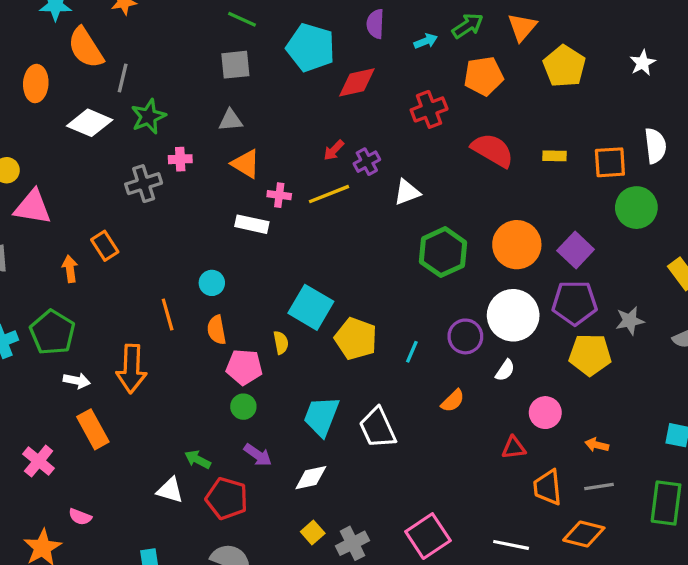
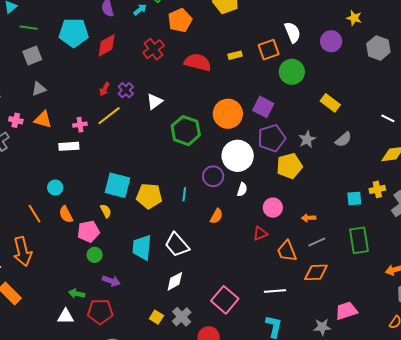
pink cross: (180, 159) -> (16, 120), turned 32
orange triangle: (246, 164) -> (43, 120), moved
white diamond: (311, 478) -> (175, 281), moved

